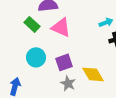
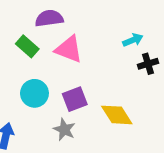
gray star: (68, 83) -> (64, 130), moved

